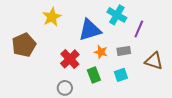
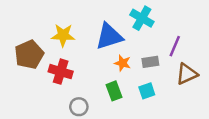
yellow star: (52, 17) -> (63, 35), moved, turned 30
purple line: (139, 29) -> (175, 46), moved
red cross: (70, 59) -> (61, 72), moved, turned -30
brown triangle: (154, 61) -> (187, 74), turned -42

